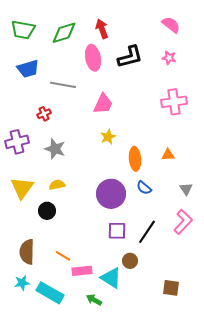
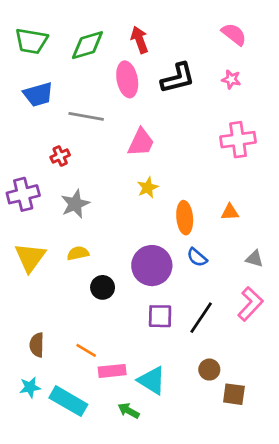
gray star: (55, 149) -> (75, 204), turned 30
gray triangle: (186, 189) -> (254, 259), turned -40
black circle: (47, 211) -> (103, 287), moved
brown semicircle: (27, 252) -> (37, 345), size x0.7
brown circle: (130, 261) -> (209, 370), moved

